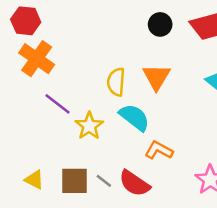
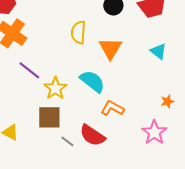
yellow semicircle: (116, 82) -> (78, 32), moved
brown square: (75, 181) -> (49, 117), moved
gray line: (104, 181) -> (67, 141), moved

